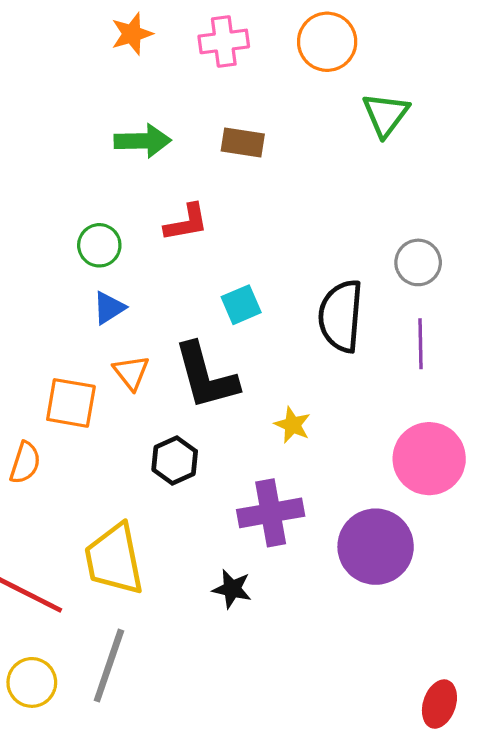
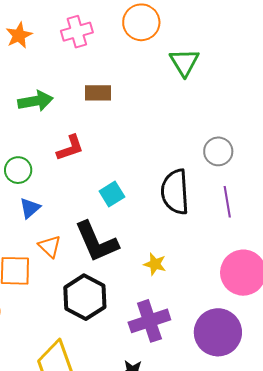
black hexagon: (175, 460) -> (85, 297), size x1.5

